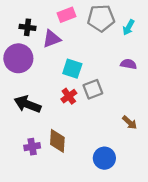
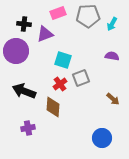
brown arrow: (130, 123) -> (113, 99), moved
brown diamond: (57, 141) -> (53, 107), moved
blue circle: (104, 158) -> (102, 138), moved

